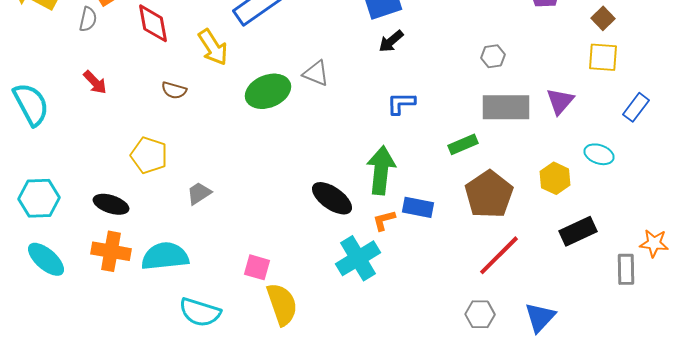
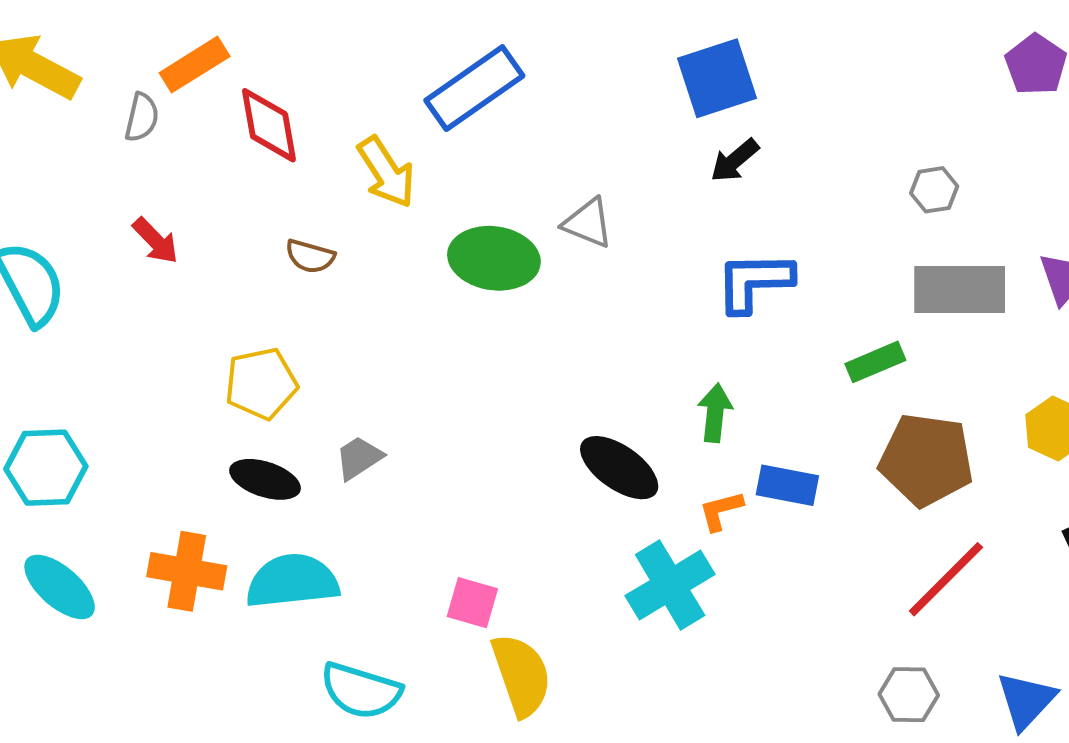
green ellipse: (268, 91) -> (494, 258), turned 30
blue L-shape: (401, 103) -> (754, 282), size x1.4
yellow pentagon: (149, 155) -> (261, 383), turned -30
green arrow: (381, 170) -> (715, 413), size x0.6
brown pentagon: (489, 194) -> (926, 460), turned -30
black ellipse: (111, 204) -> (265, 479), moved

